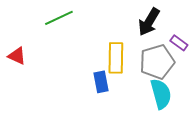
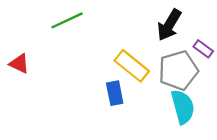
yellow rectangle: (116, 58) -> (132, 66), turned -52

